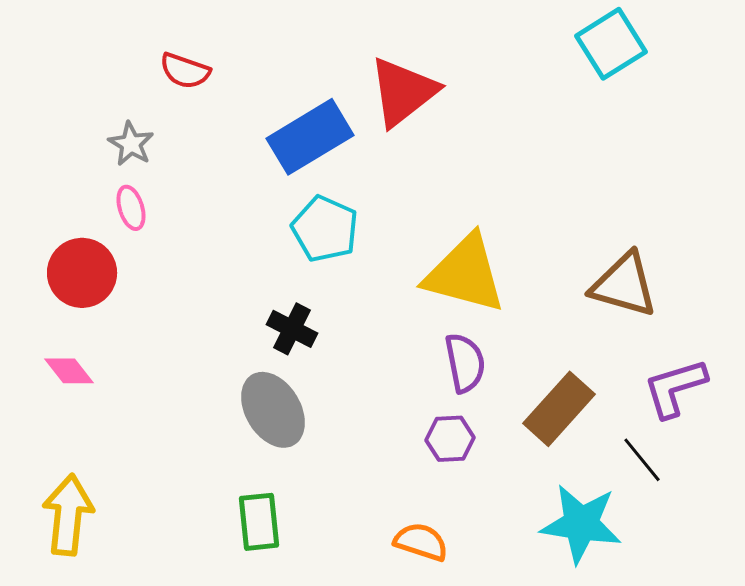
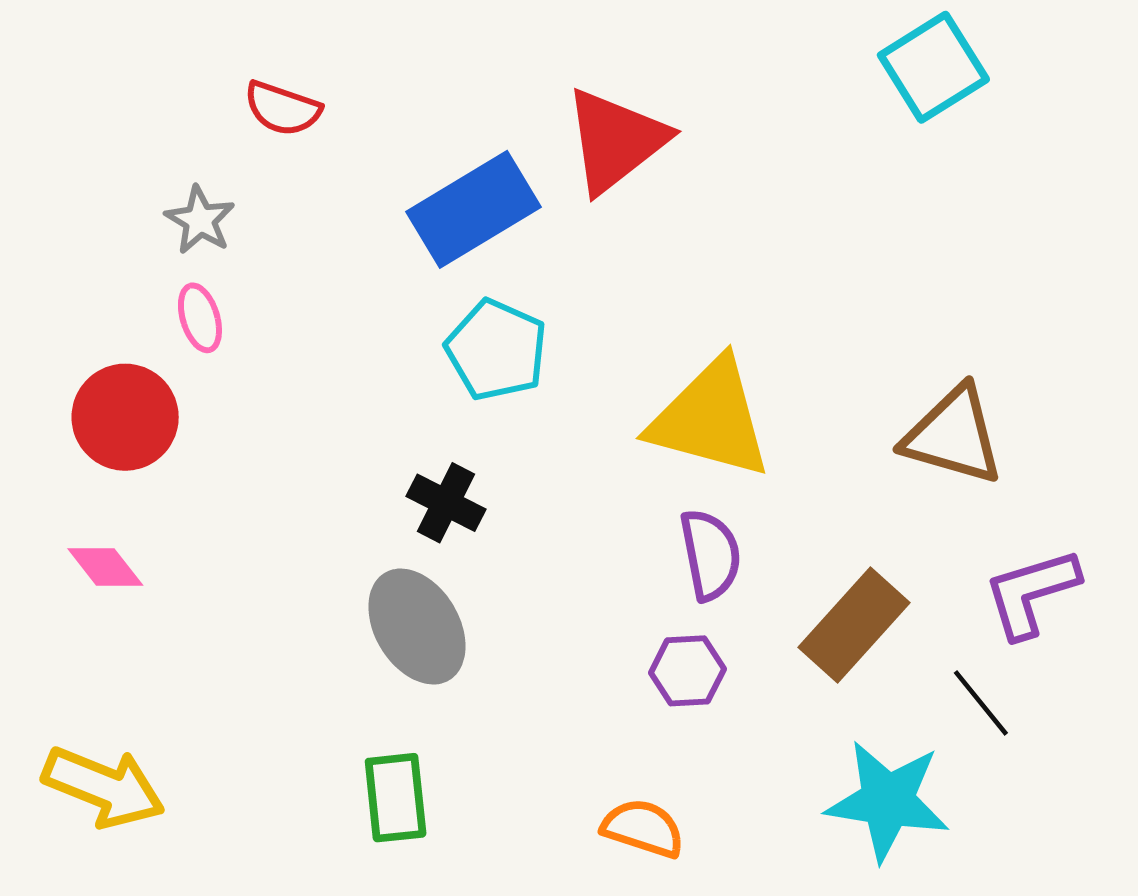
yellow arrow: (68, 515) -> (104, 787), turned 106

